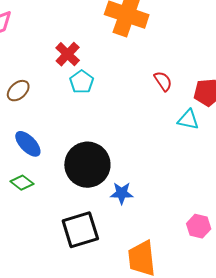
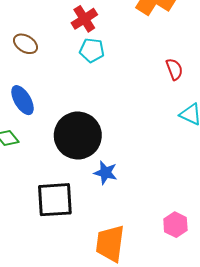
cyan pentagon: (82, 82) -> (92, 50), turned 30
brown ellipse: (18, 91) -> (26, 44), turned 60

